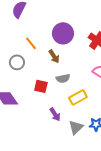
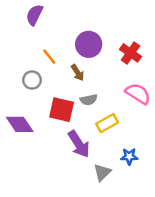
red square: (41, 86) -> (62, 110), size x1.5
purple arrow: (55, 114) -> (79, 144), size x1.6
gray triangle: (76, 127) -> (102, 172), moved

